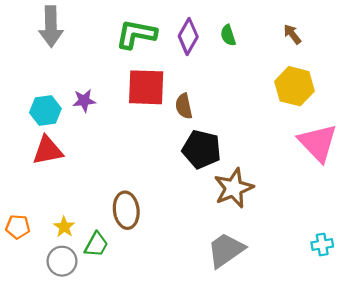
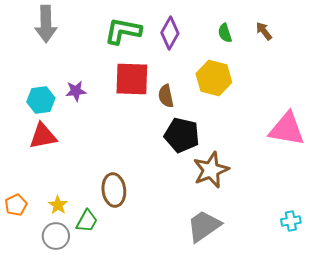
green semicircle: (228, 35) -> (225, 33), moved
yellow hexagon: (294, 86) -> (214, 78), moved
pink triangle: (318, 143) -> (287, 129), turned -36
orange pentagon: (18, 227) -> (16, 205), turned -30

